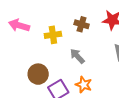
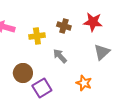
orange star: (84, 85) -> (84, 83), moved

